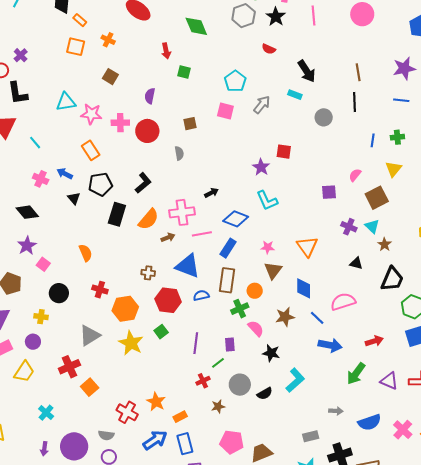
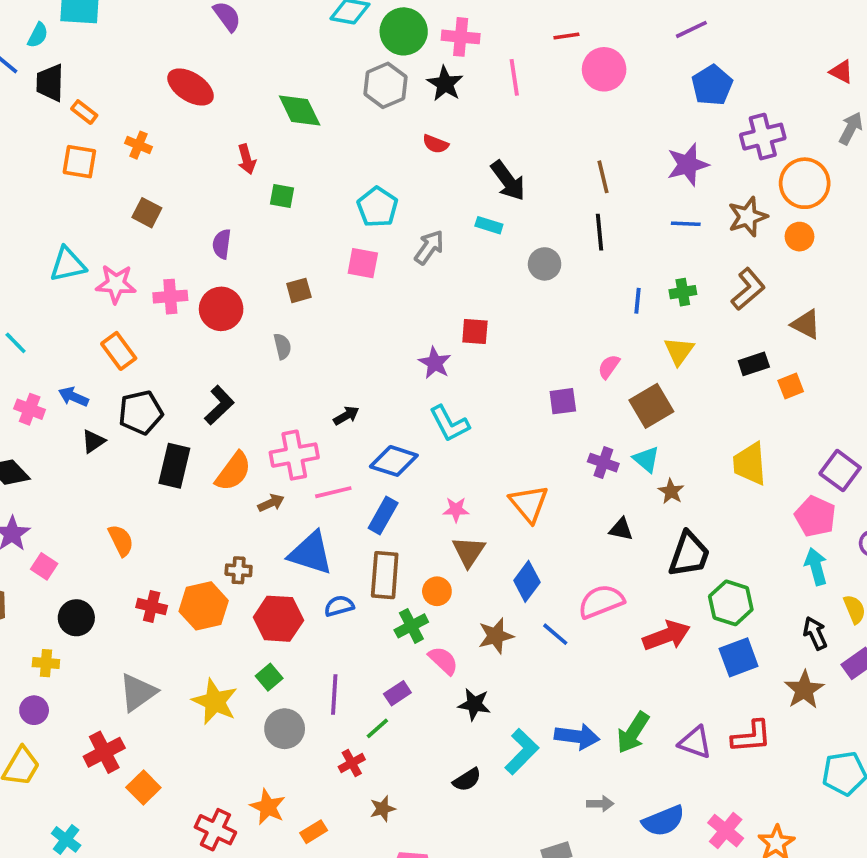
black triangle: (74, 198) -> (93, 441), turned 40
blue diamond: (304, 288) -> (527, 581), turned 40
orange hexagon: (125, 309) -> (204, 606), moved
red arrow: (374, 341) -> (666, 636), moved, size x1.4
purple rectangle: (230, 345) -> (397, 693), turned 64
blue arrow: (330, 345) -> (577, 736), moved
gray circle: (240, 385) -> (285, 729), moved

